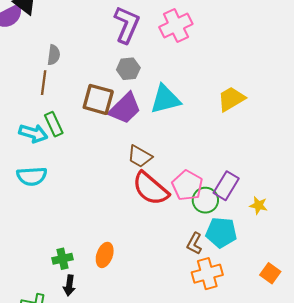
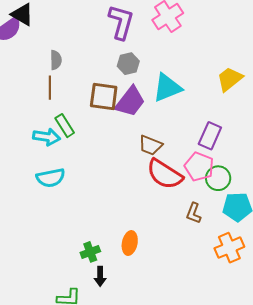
purple rectangle: (226, 186) -> (210, 136), moved
brown L-shape: (194, 244) -> (194, 213), moved

